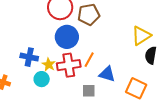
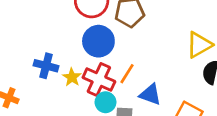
red cross: (69, 65) -> (99, 79), turned 30
cyan circle: (42, 79) -> (105, 102), moved

